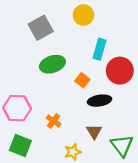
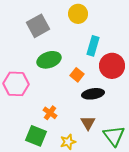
pink hexagon: (17, 108) -> (16, 84), moved
green square: (20, 145) -> (36, 136), moved

